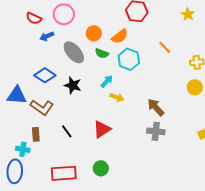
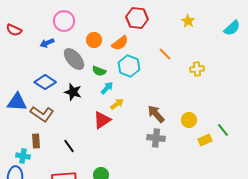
red semicircle: (34, 18) -> (14, 30), moved
green semicircle: (102, 53) -> (99, 71), moved
yellow circle: (195, 87) -> (189, 120), moved
yellow arrow: (117, 97) -> (117, 104), turned -56
red triangle: (102, 129) -> (102, 120), moved
black line: (67, 131) -> (69, 146), moved

